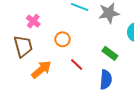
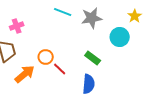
pink cross: (33, 21) -> (17, 26), turned 32
orange circle: (63, 39) -> (46, 57), moved

